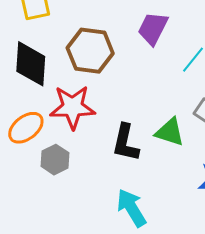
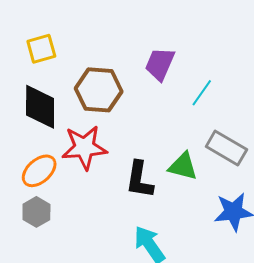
gray hexagon: (55, 160) -> (36, 212), moved

